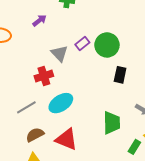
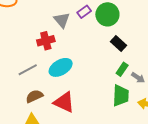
black rectangle: (120, 75) -> (118, 43), turned -63
green trapezoid: (112, 123) -> (121, 95), moved
green rectangle: (134, 147) -> (122, 69), moved

